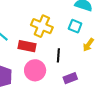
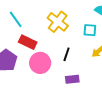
cyan square: (75, 26) -> (90, 30), turned -32
red rectangle: (27, 46) -> (28, 42), moved

